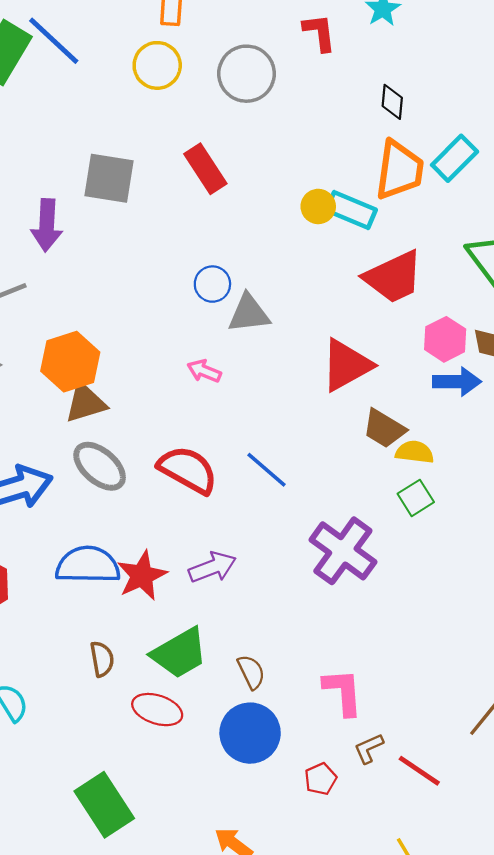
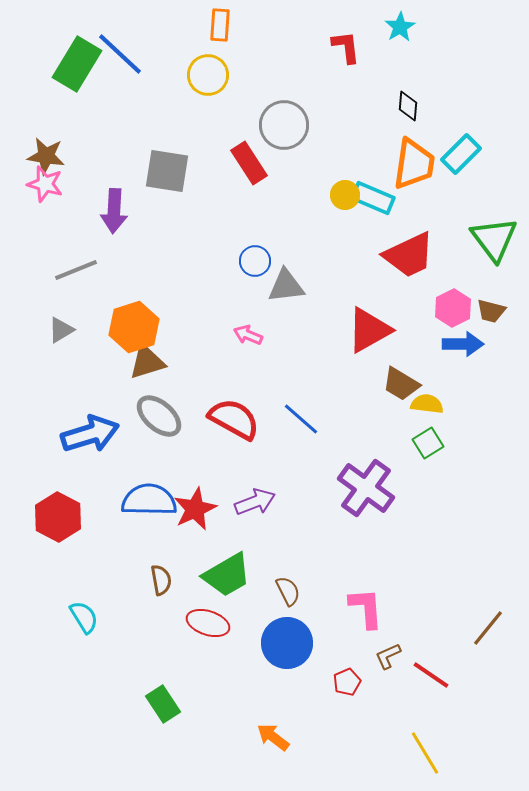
gray circle: (247, 74) -> (284, 125), moved
green rectangle: (104, 805) -> (163, 704), size x0.7

